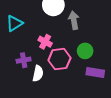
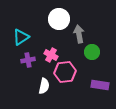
green circle: (85, 51) -> (92, 52), moved
purple cross: (24, 60) -> (28, 60), moved

